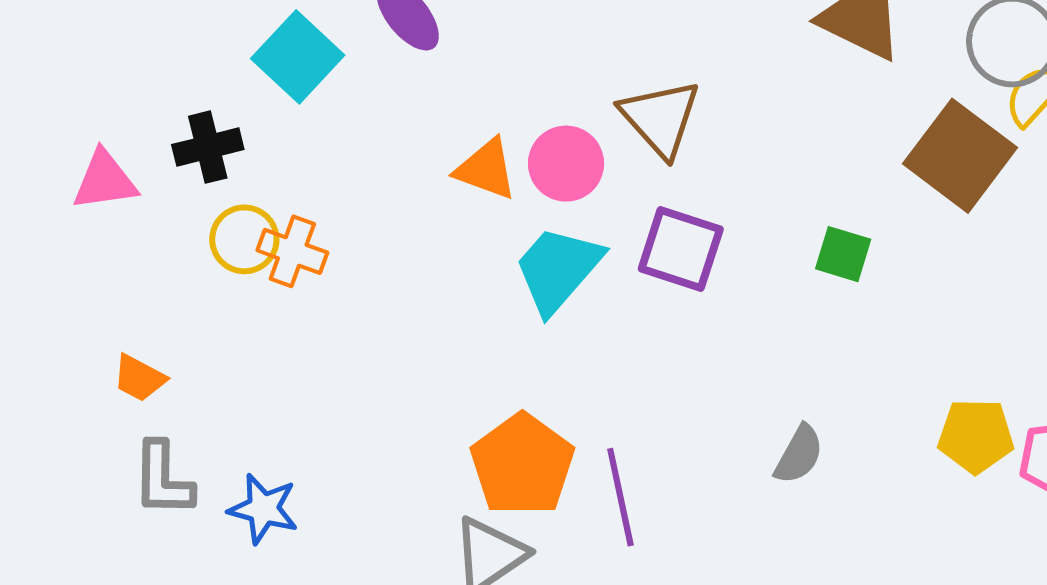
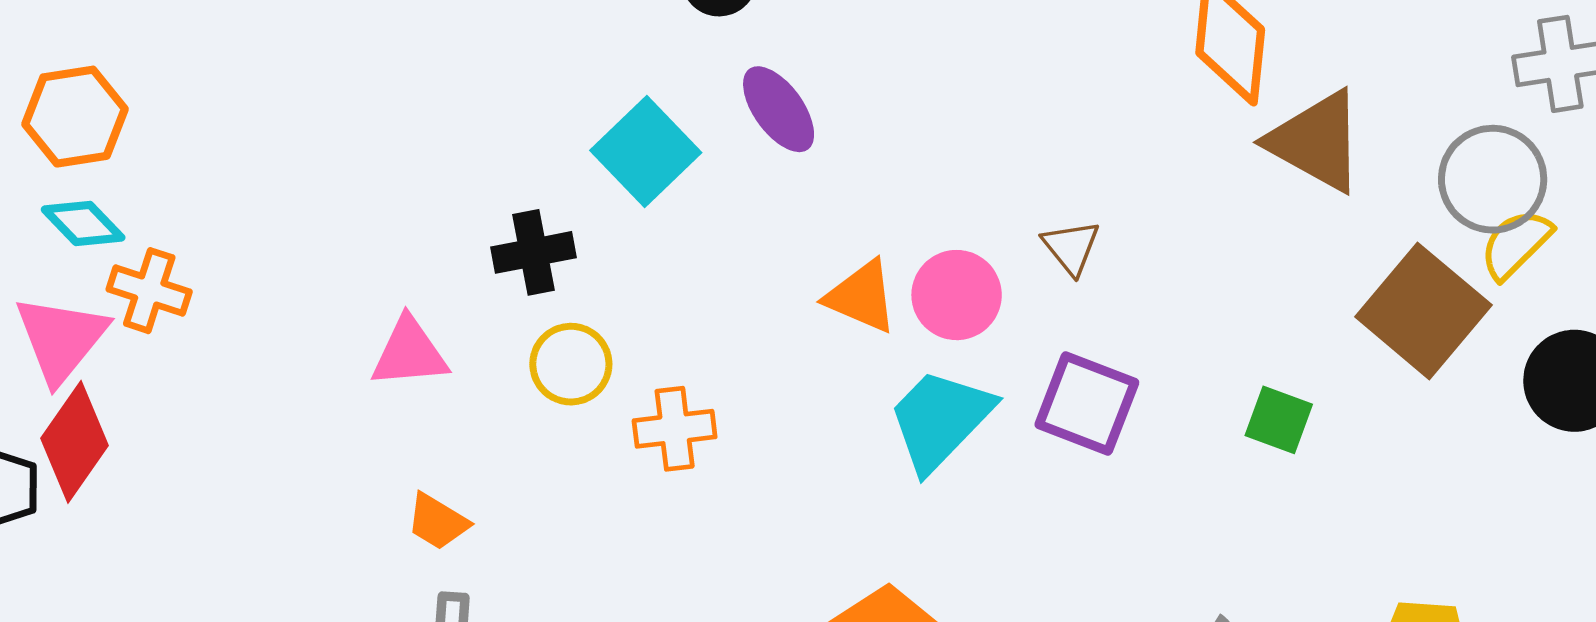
brown triangle: (660, 118) -> (1071, 247), size x0.6
pink triangle: (105, 180) -> (409, 353), moved
orange cross: (292, 251) -> (675, 429), moved, turned -30

